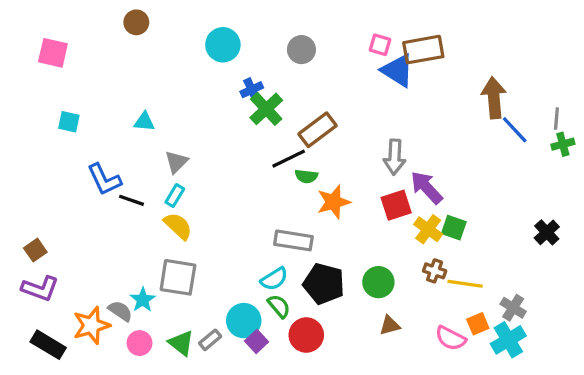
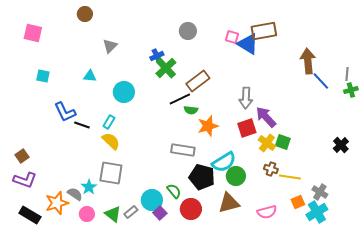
cyan circle: (223, 45) -> (124, 92), moved
pink square: (380, 45) -> (232, 37), moved
gray triangle: (176, 162) -> (110, 46), moved
cyan semicircle: (274, 279) -> (224, 162), moved, size x1.4
brown triangle: (390, 325) -> (229, 203), moved, size x1.6
pink semicircle: (451, 338) -> (267, 212), moved, turned -42

